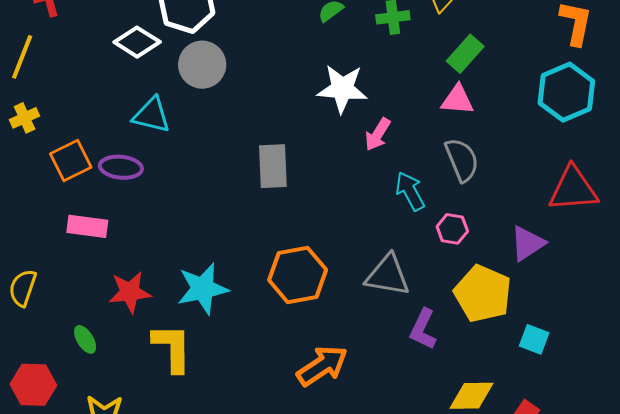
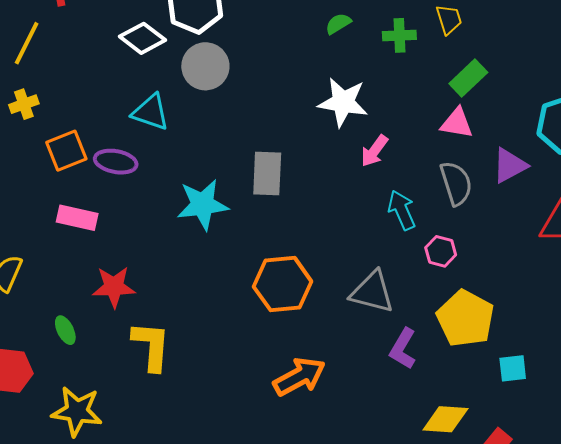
purple triangle: (527, 243) -> (510, 165), moved
cyan star: (203, 289) -> (203, 205), moved
cyan square: (534, 339) -> (513, 368), turned -32

